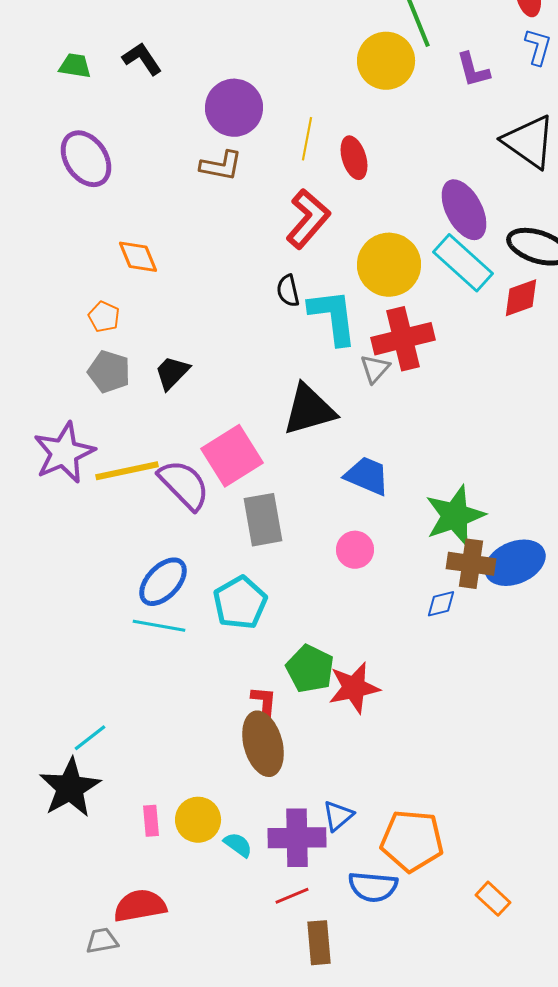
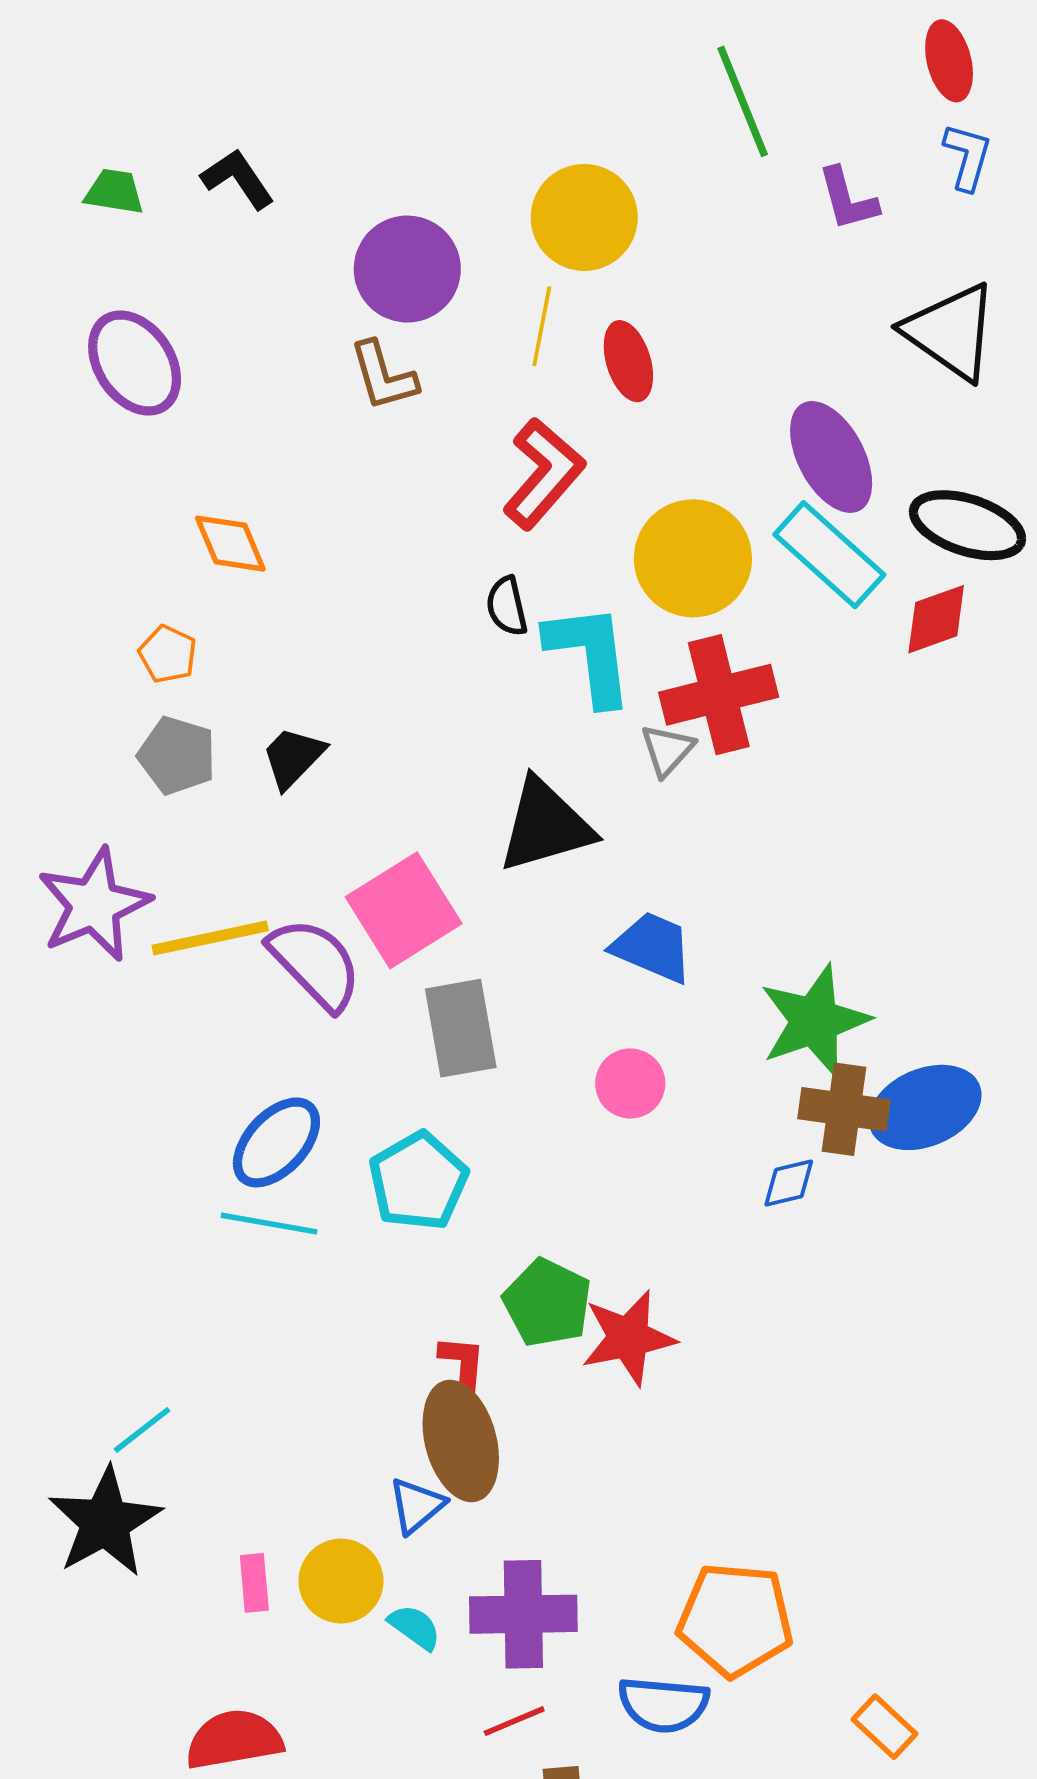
yellow circle: (386, 61) -> (584, 217), moved
brown L-shape: (221, 166) -> (383, 376), turned 63
blue triangle: (338, 816) -> (417, 1505), moved

